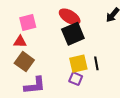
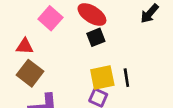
pink square: (28, 23) -> (50, 18), moved, turned -36
black square: (73, 34) -> (96, 37), size x0.6

